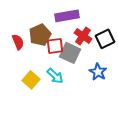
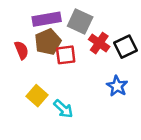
purple rectangle: (67, 16) -> (47, 19), moved
gray square: (70, 53) -> (80, 22), moved
cyan arrow: (55, 76) -> (63, 109), moved

